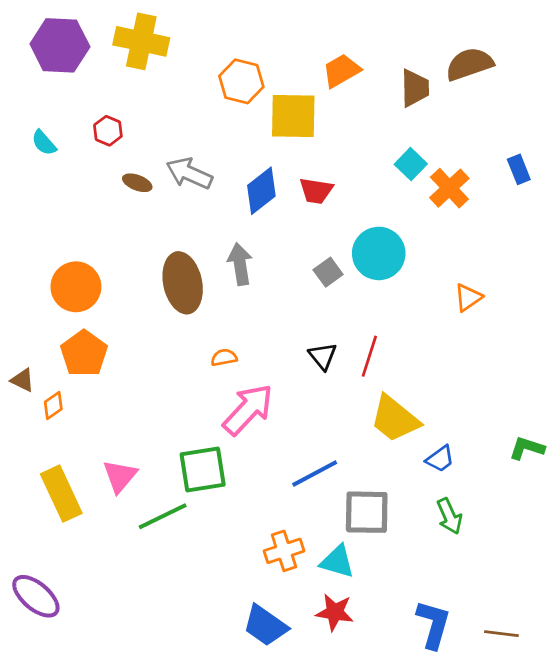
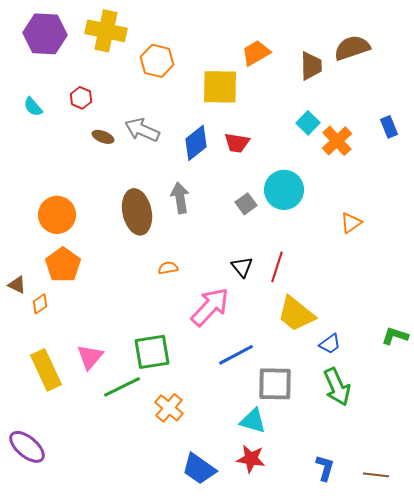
orange hexagon: (241, 81) -> (157, 61), moved
pink arrow: (248, 410) -> (210, 307), moved
green arrow: (449, 516) -> (337, 387), size x1.4
orange cross: (284, 551) -> (169, 408), moved, turned -32
blue L-shape: (433, 624) -> (325, 468), size x0.7

